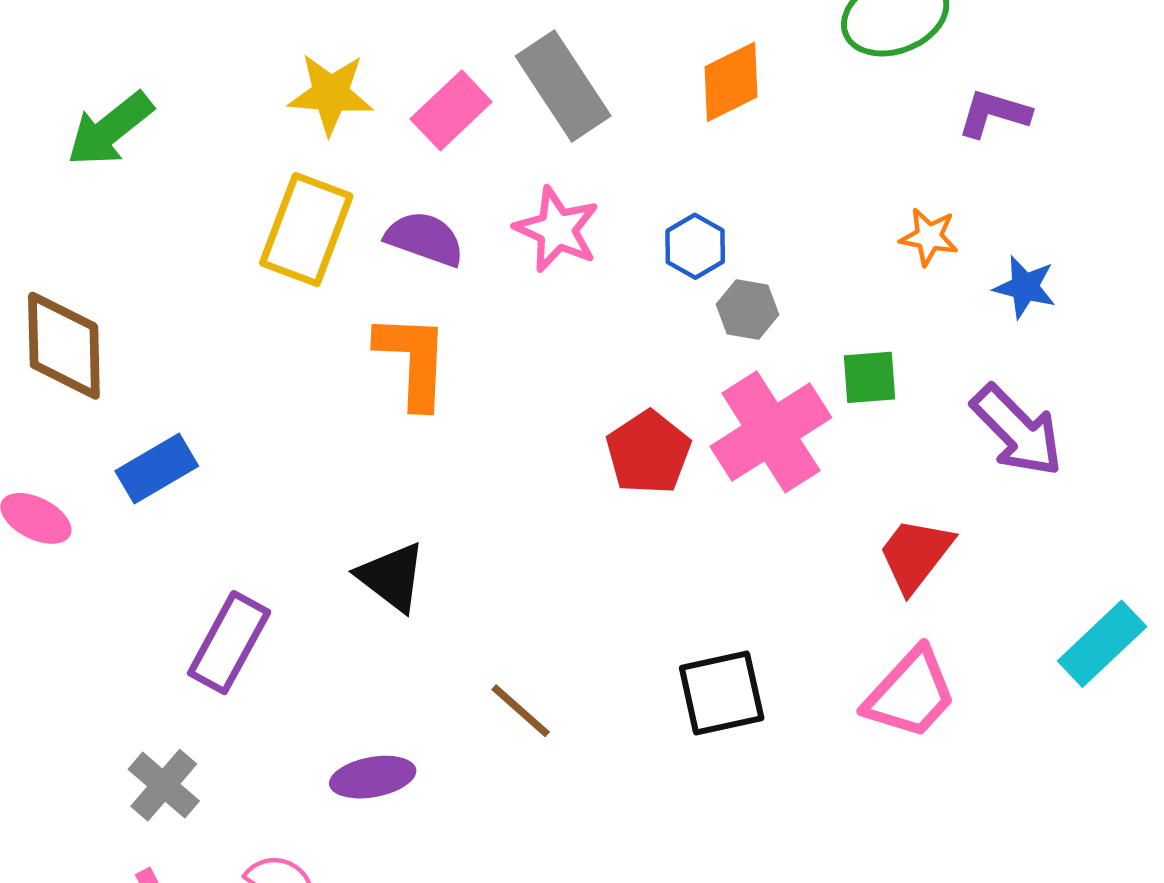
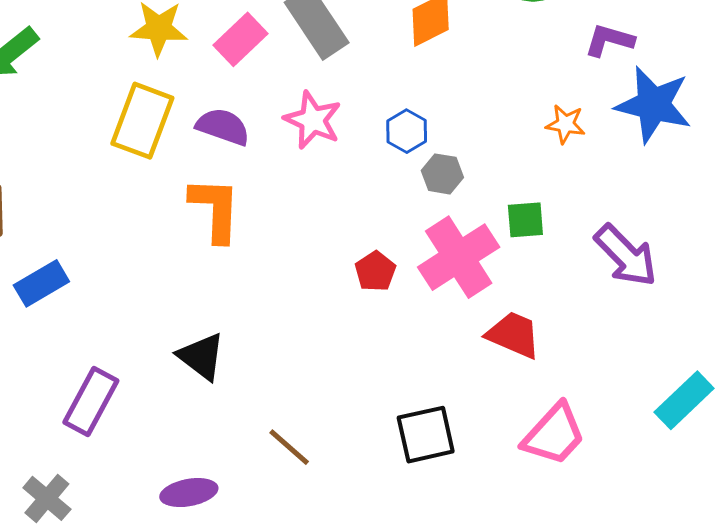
blue star: (1025, 287) -> (653, 105), moved, size x1.8
red pentagon: (648, 453) -> (375, 271), size x0.7
red trapezoid: (915, 555) -> (514, 335), moved, turned 76

